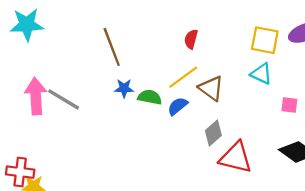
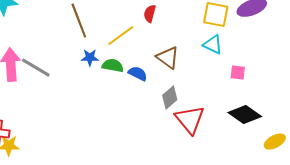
yellow line: (183, 77) -> (121, 36), moved
blue semicircle: (178, 106) -> (138, 74), turned 66
red triangle: (236, 158) -> (190, 120), turned 36

